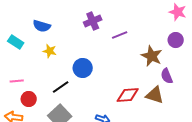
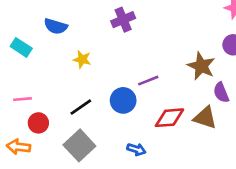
purple line: (120, 35) -> (148, 81), moved
yellow star: (50, 51) -> (82, 59), moved
blue circle: (83, 68) -> (123, 100), moved

